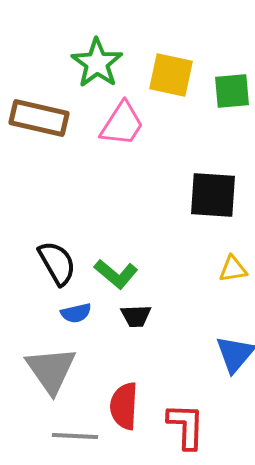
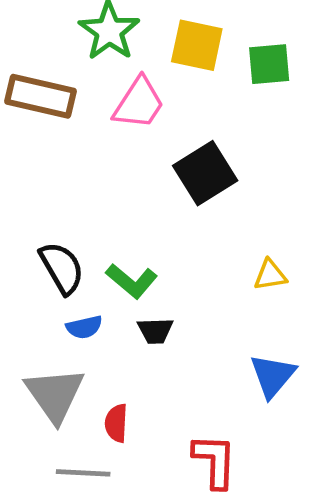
black square: (213, 195) -> (205, 173), moved, turned -36
red semicircle: (124, 406) -> (116, 423), moved, size x0.7

